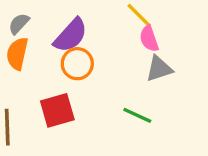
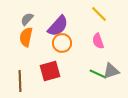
pink semicircle: (149, 39) -> (98, 41), moved
gray triangle: (159, 69) -> (111, 71), moved

